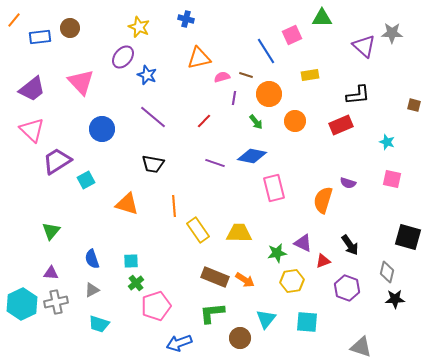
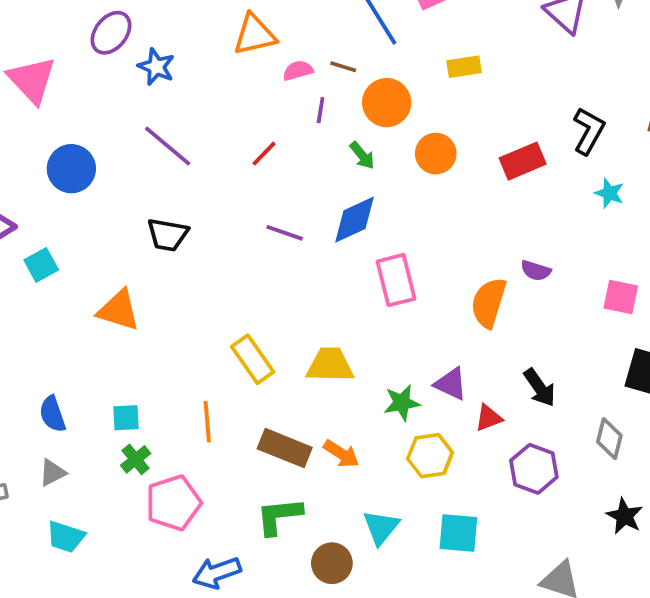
black L-shape: (358, 95) -> (589, 131), moved, turned -55
blue diamond: (252, 156) -> (355, 220), turned -36
pink square: (392, 179) -> (621, 297), moved
orange line: (174, 206) -> (207, 422), moved
black star: (395, 299) -> (625, 516), moved, turned 30

